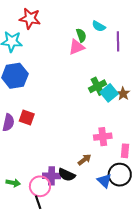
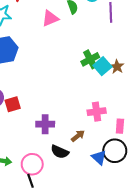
pink triangle: (77, 47) -> (50, 18), moved
red square: (27, 117) -> (13, 104), moved, turned -35
purple cross: (52, 176) -> (45, 124), moved

